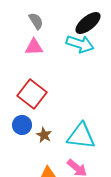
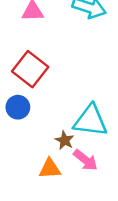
brown star: (44, 135) -> (65, 140), moved

